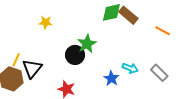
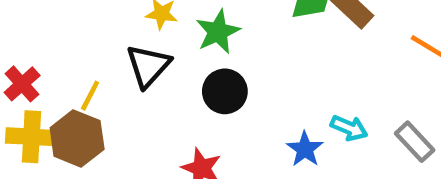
green star: (87, 44) -> (218, 32), moved
black triangle: (32, 69) -> (148, 66), moved

